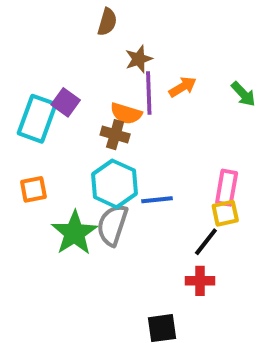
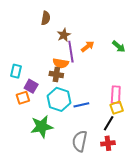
purple square: (66, 102) -> (31, 86), moved
cyan rectangle: (37, 119) -> (16, 71), size x0.6
orange square: (33, 189) -> (23, 98), moved
gray semicircle: (112, 225) -> (80, 141), moved
green star: (74, 233) -> (42, 127), turned 30

